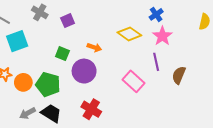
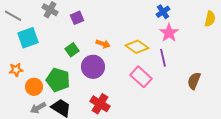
yellow diamond: (129, 34) -> (137, 47), moved
green square: (62, 54) -> (72, 50), turned 32
brown semicircle: (179, 75) -> (194, 81), moved
orange circle: (23, 82) -> (34, 87), moved

